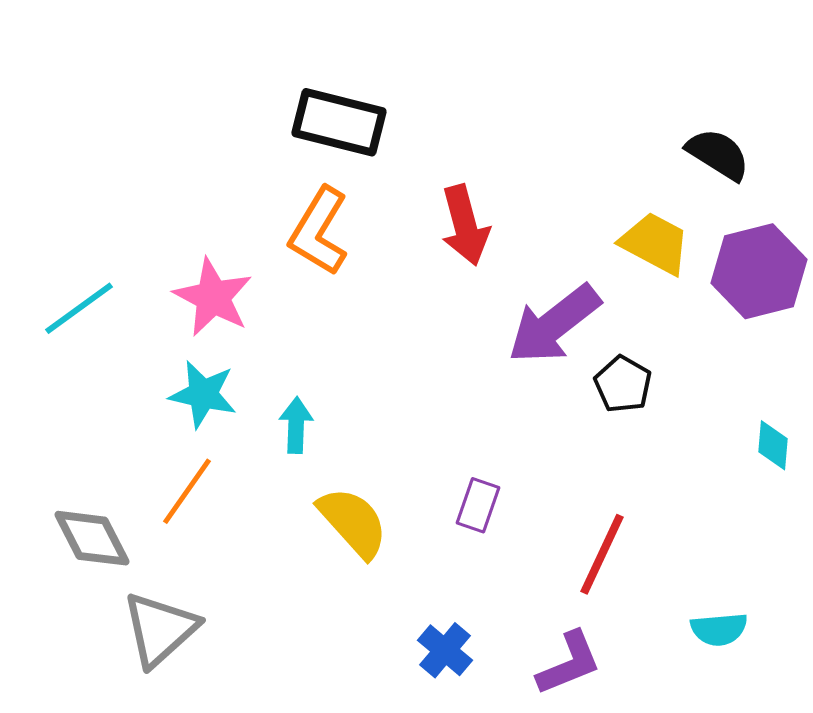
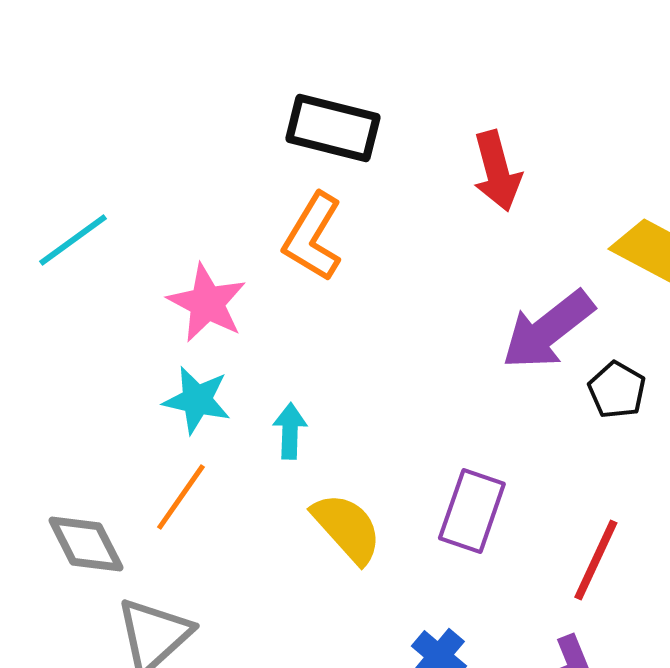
red arrow: (465, 225) -> (497, 171), moved
cyan line: (79, 308) -> (73, 240), moved
purple rectangle: (478, 505) -> (472, 511), size x1.5

